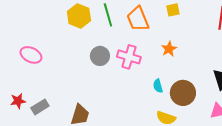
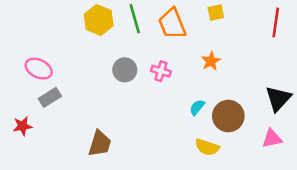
pink cross: (129, 57) -> (161, 71), size x0.7
cyan semicircle: (158, 86) -> (197, 107), turned 56
gray rectangle: (40, 107) -> (50, 97), moved

